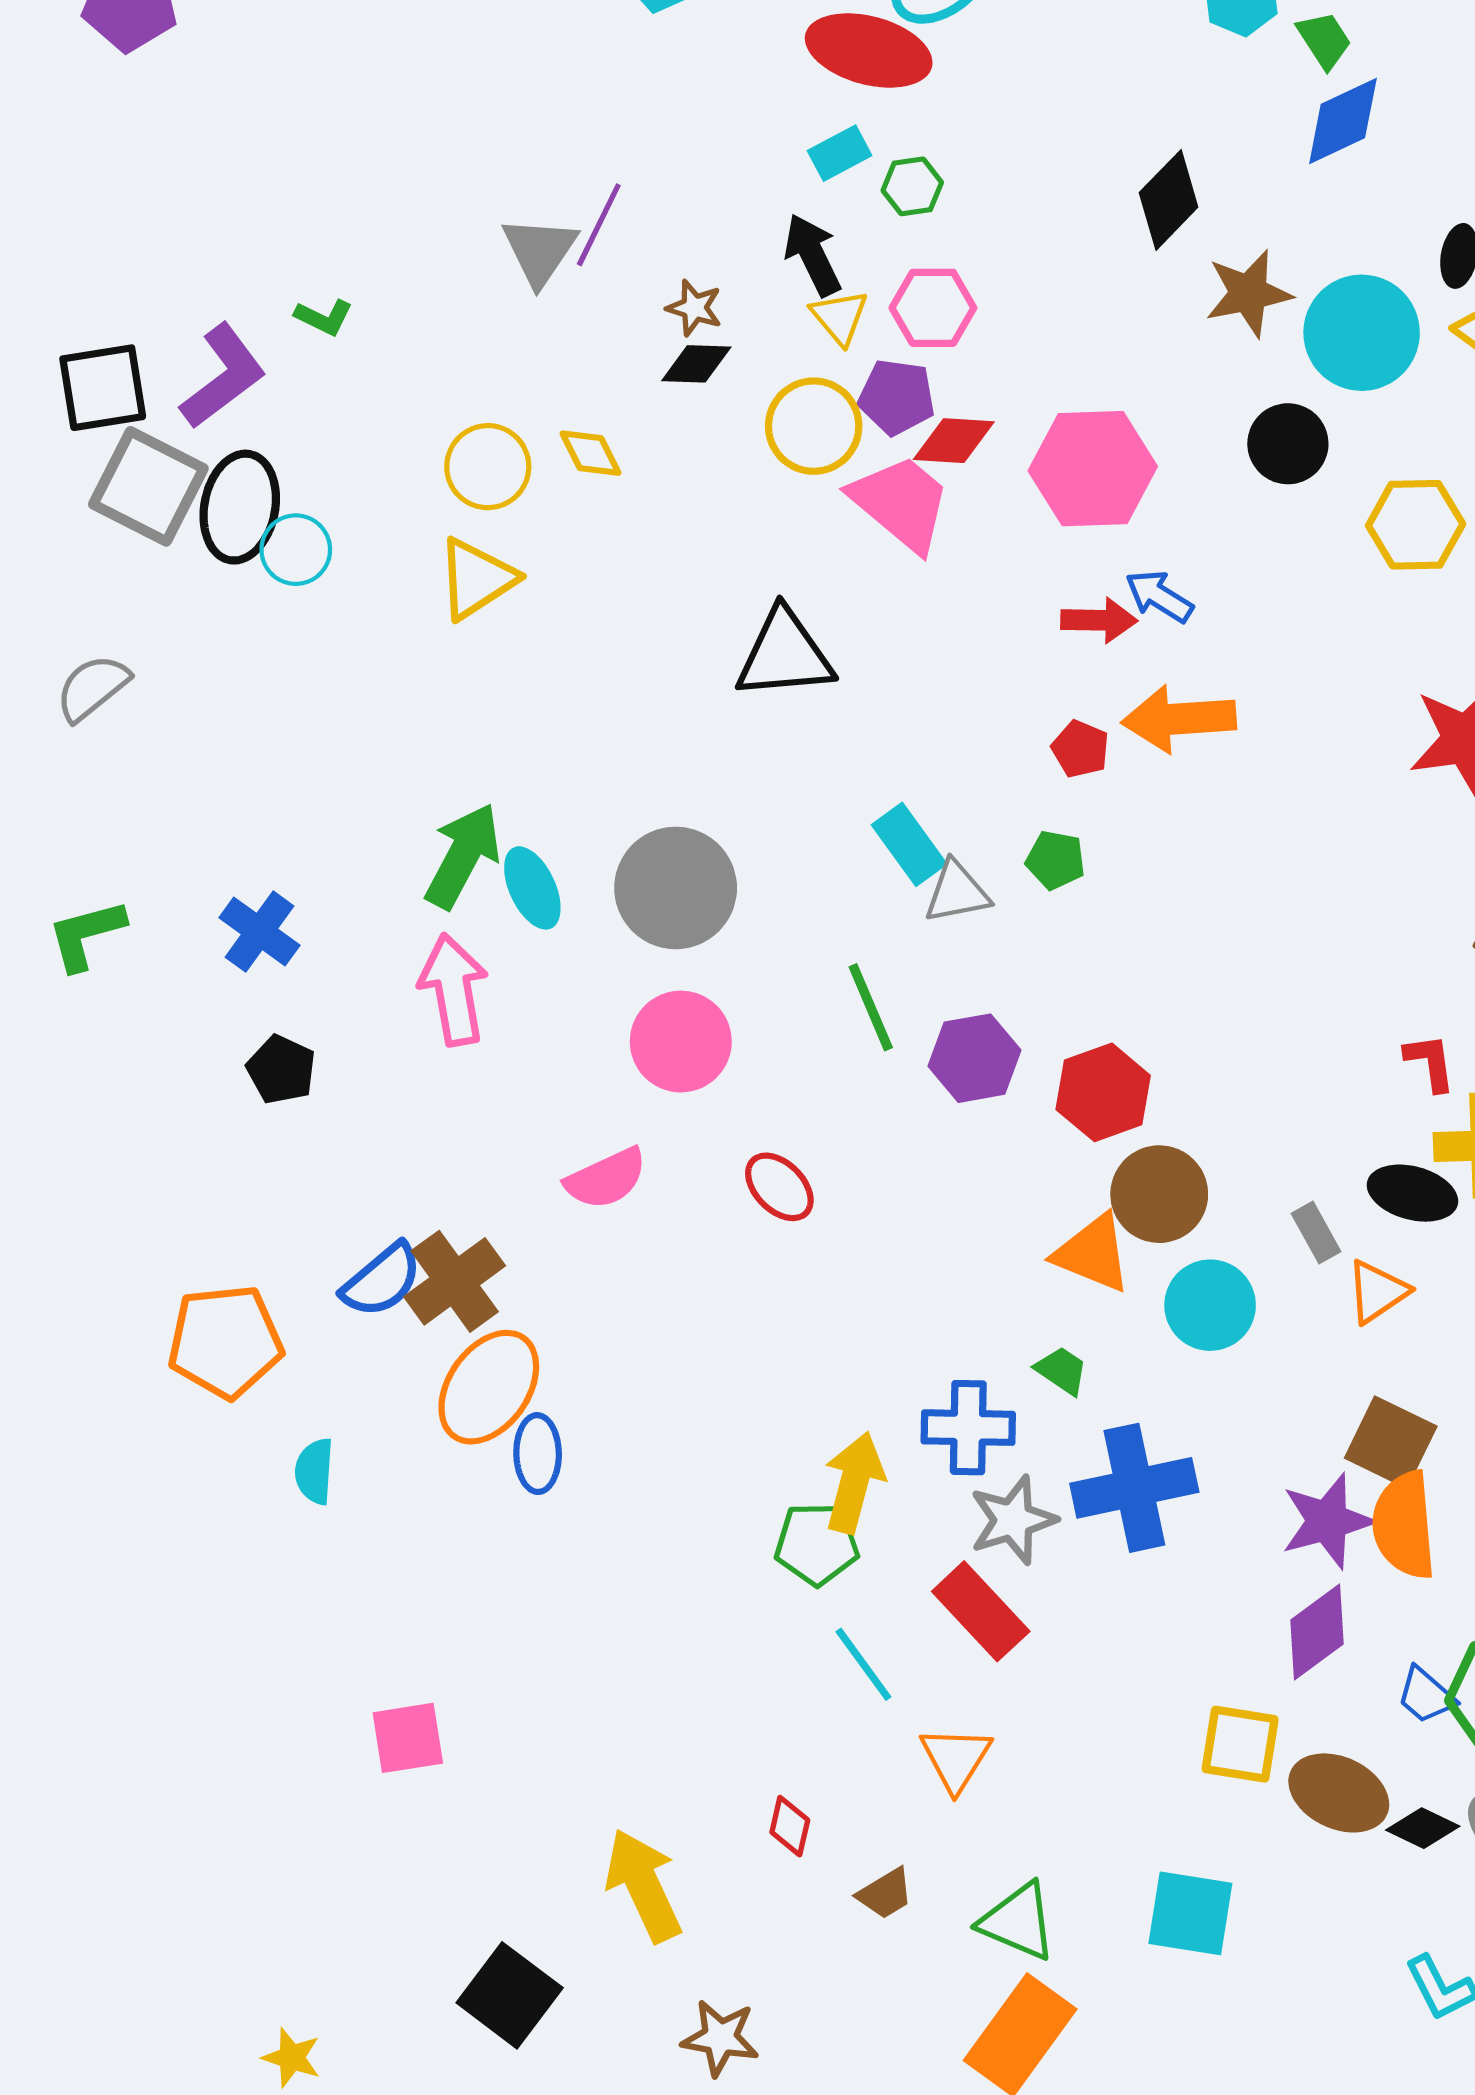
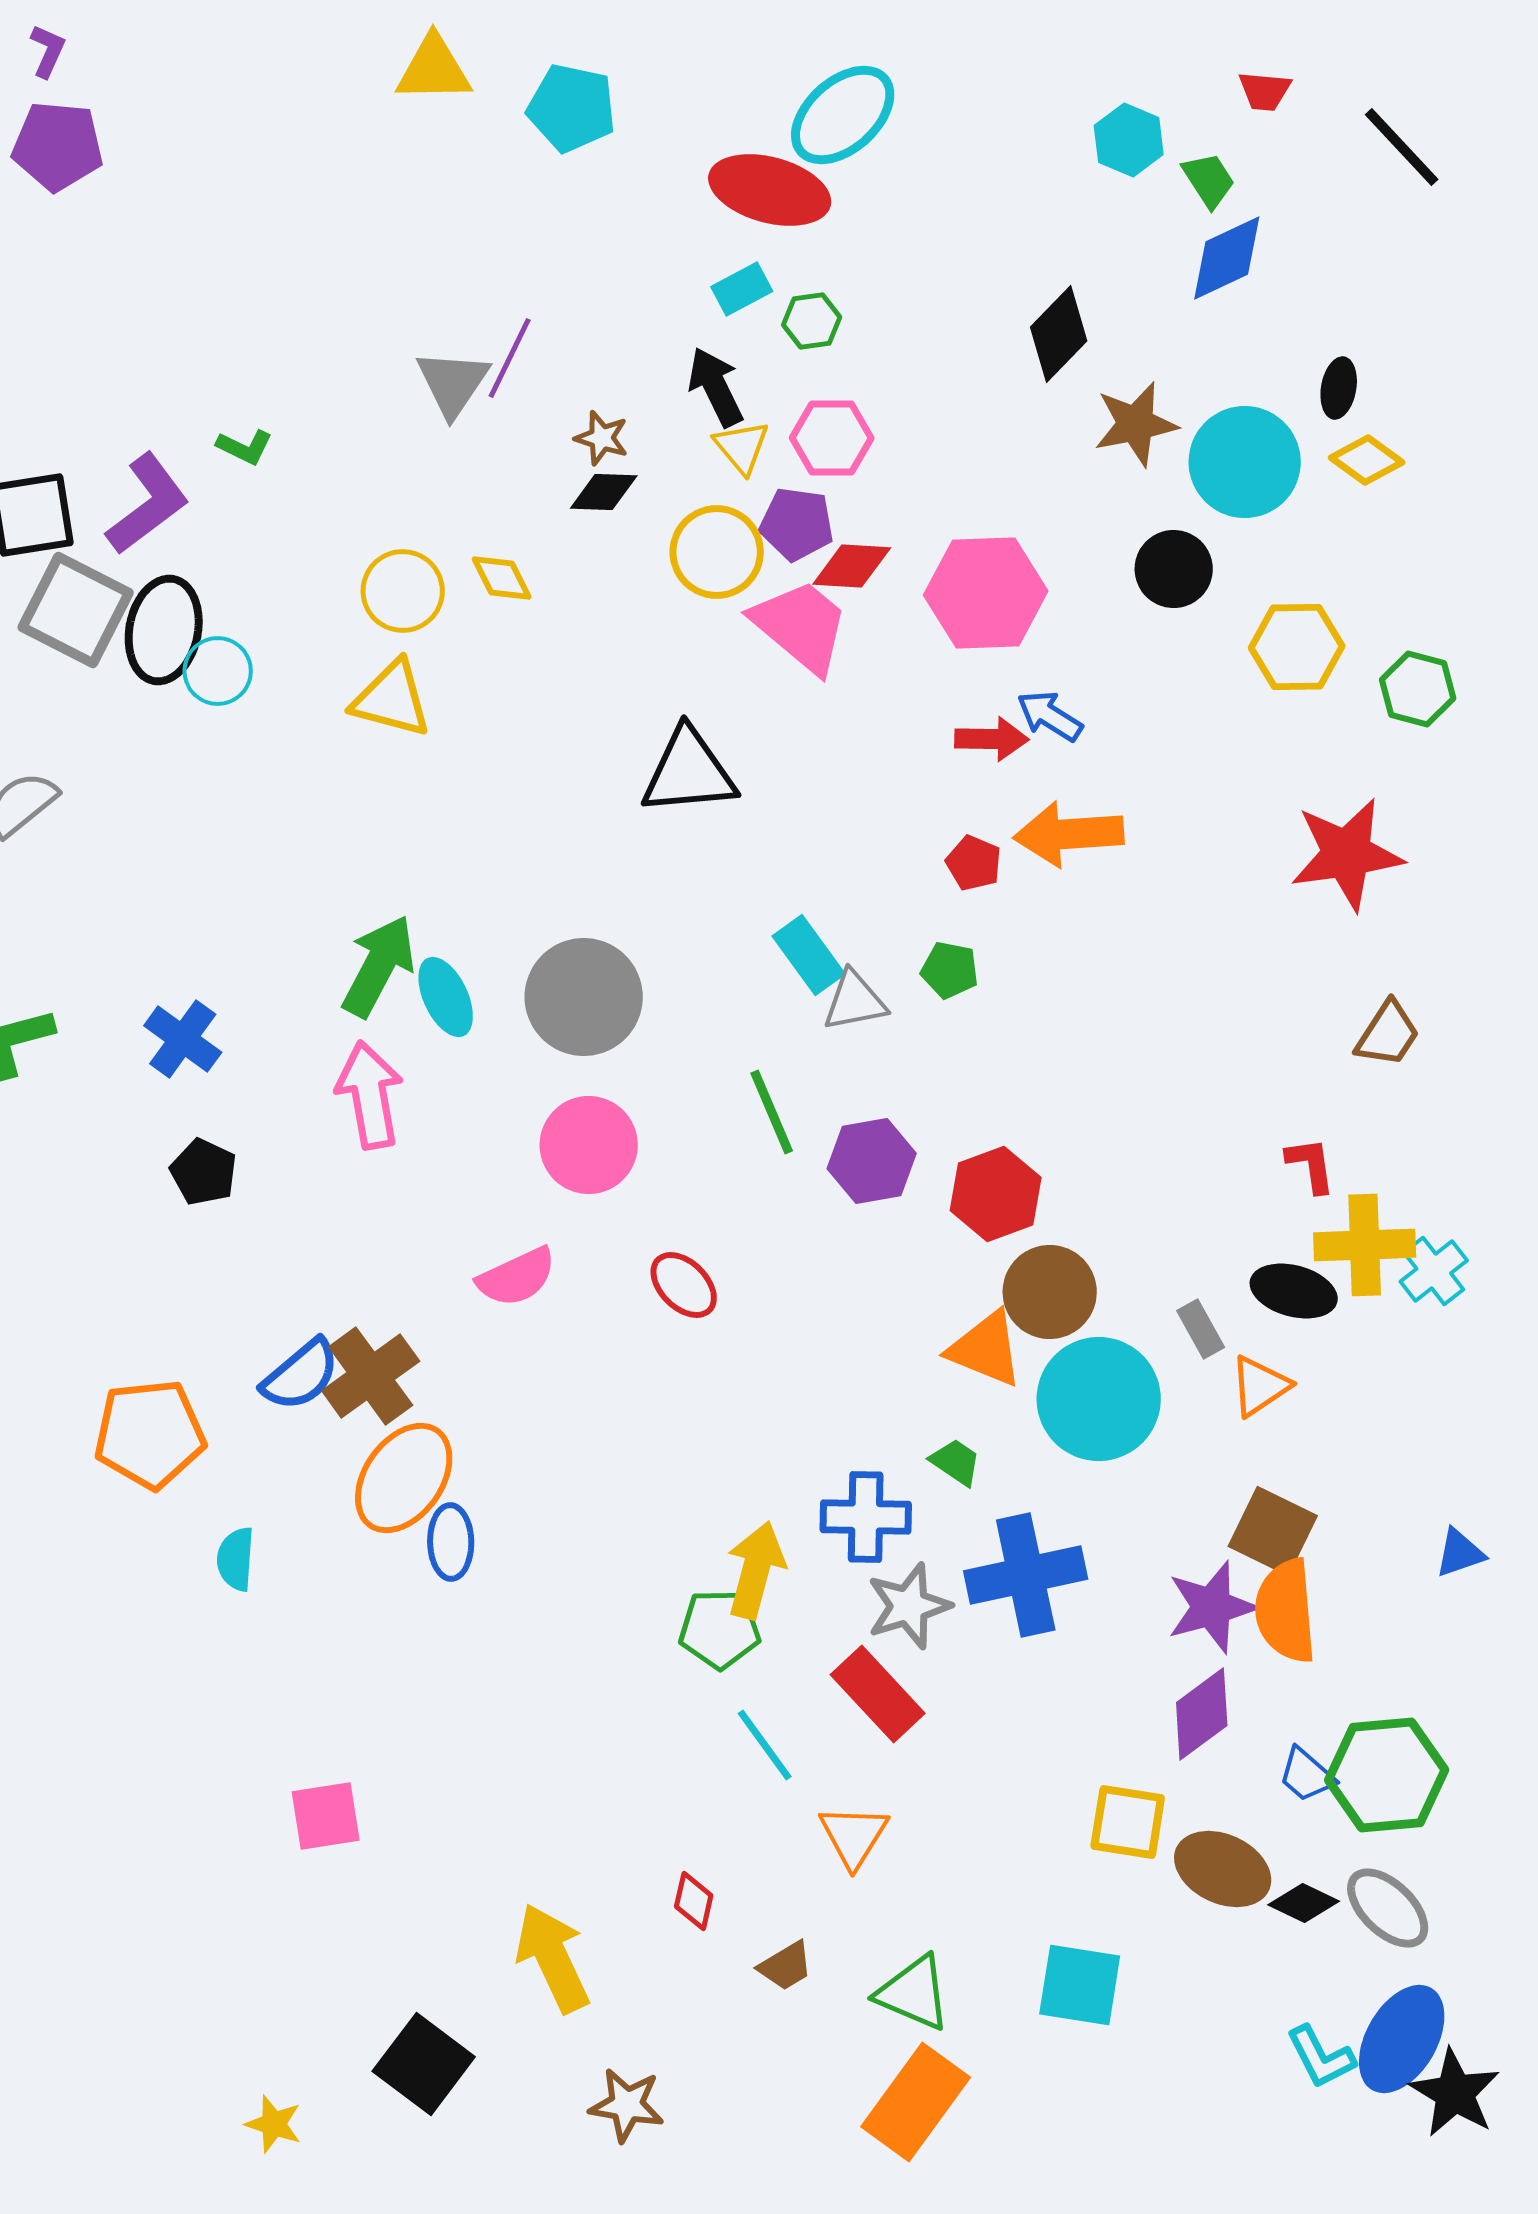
yellow triangle: (476, 579) -> (392, 699), turned 48
cyan circle: (1210, 1305) -> (1099, 1399), size x1.4
yellow star: (292, 2058) -> (274, 2124), moved

